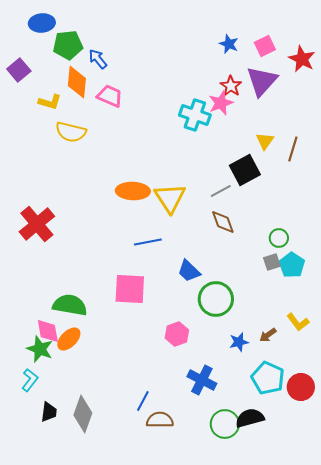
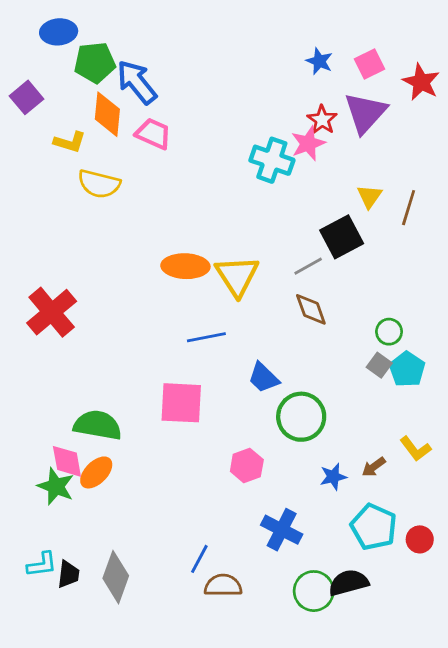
blue arrow: (98, 59) -> (137, 82), size x1.6
gray square: (272, 262) -> (379, 365), turned -36
cyan L-shape: (30, 380) -> (42, 565), moved, turned 45
red circle: (301, 387) -> (420, 539), size x0.7

